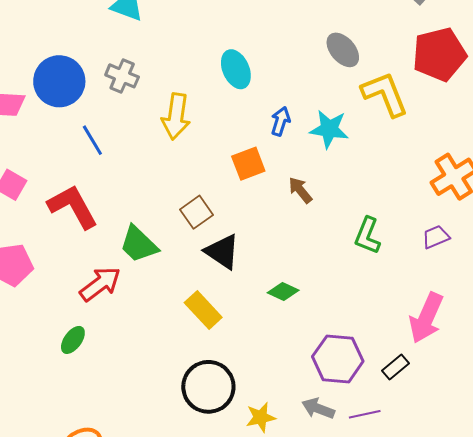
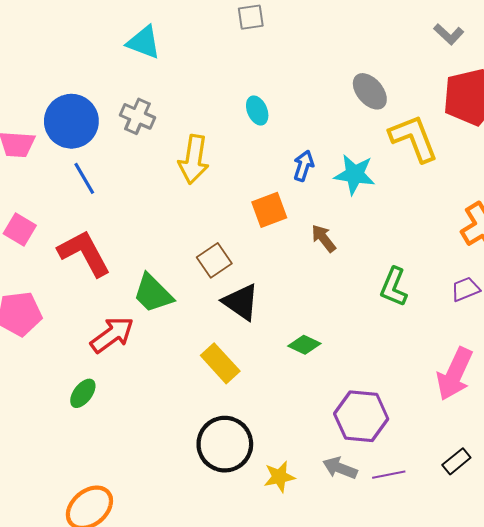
cyan ellipse: (236, 69) -> (257, 110), size x0.7
blue line: (92, 140) -> (84, 178), moved
black rectangle: (396, 367) -> (456, 461), moved

